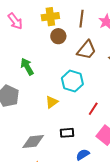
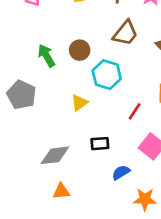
brown circle: (58, 36) -> (80, 50), moved

